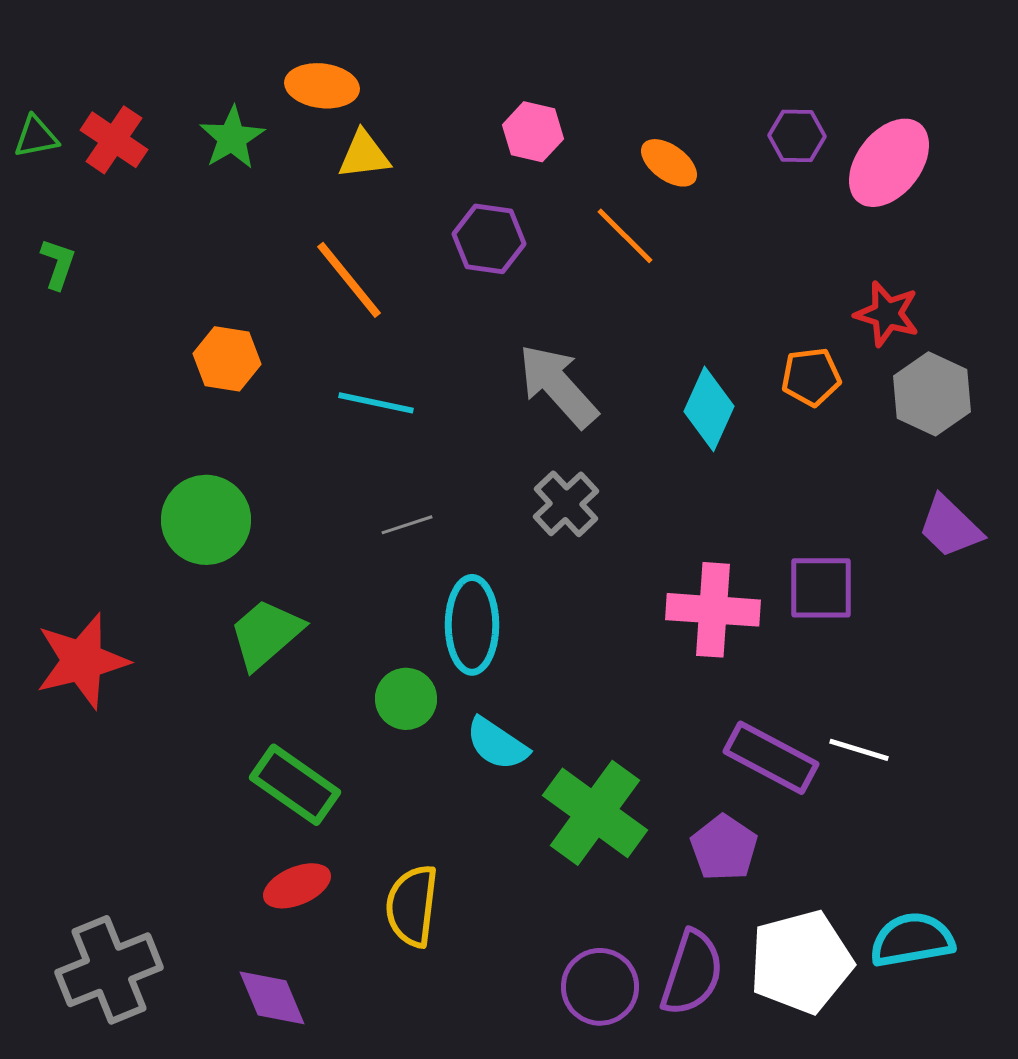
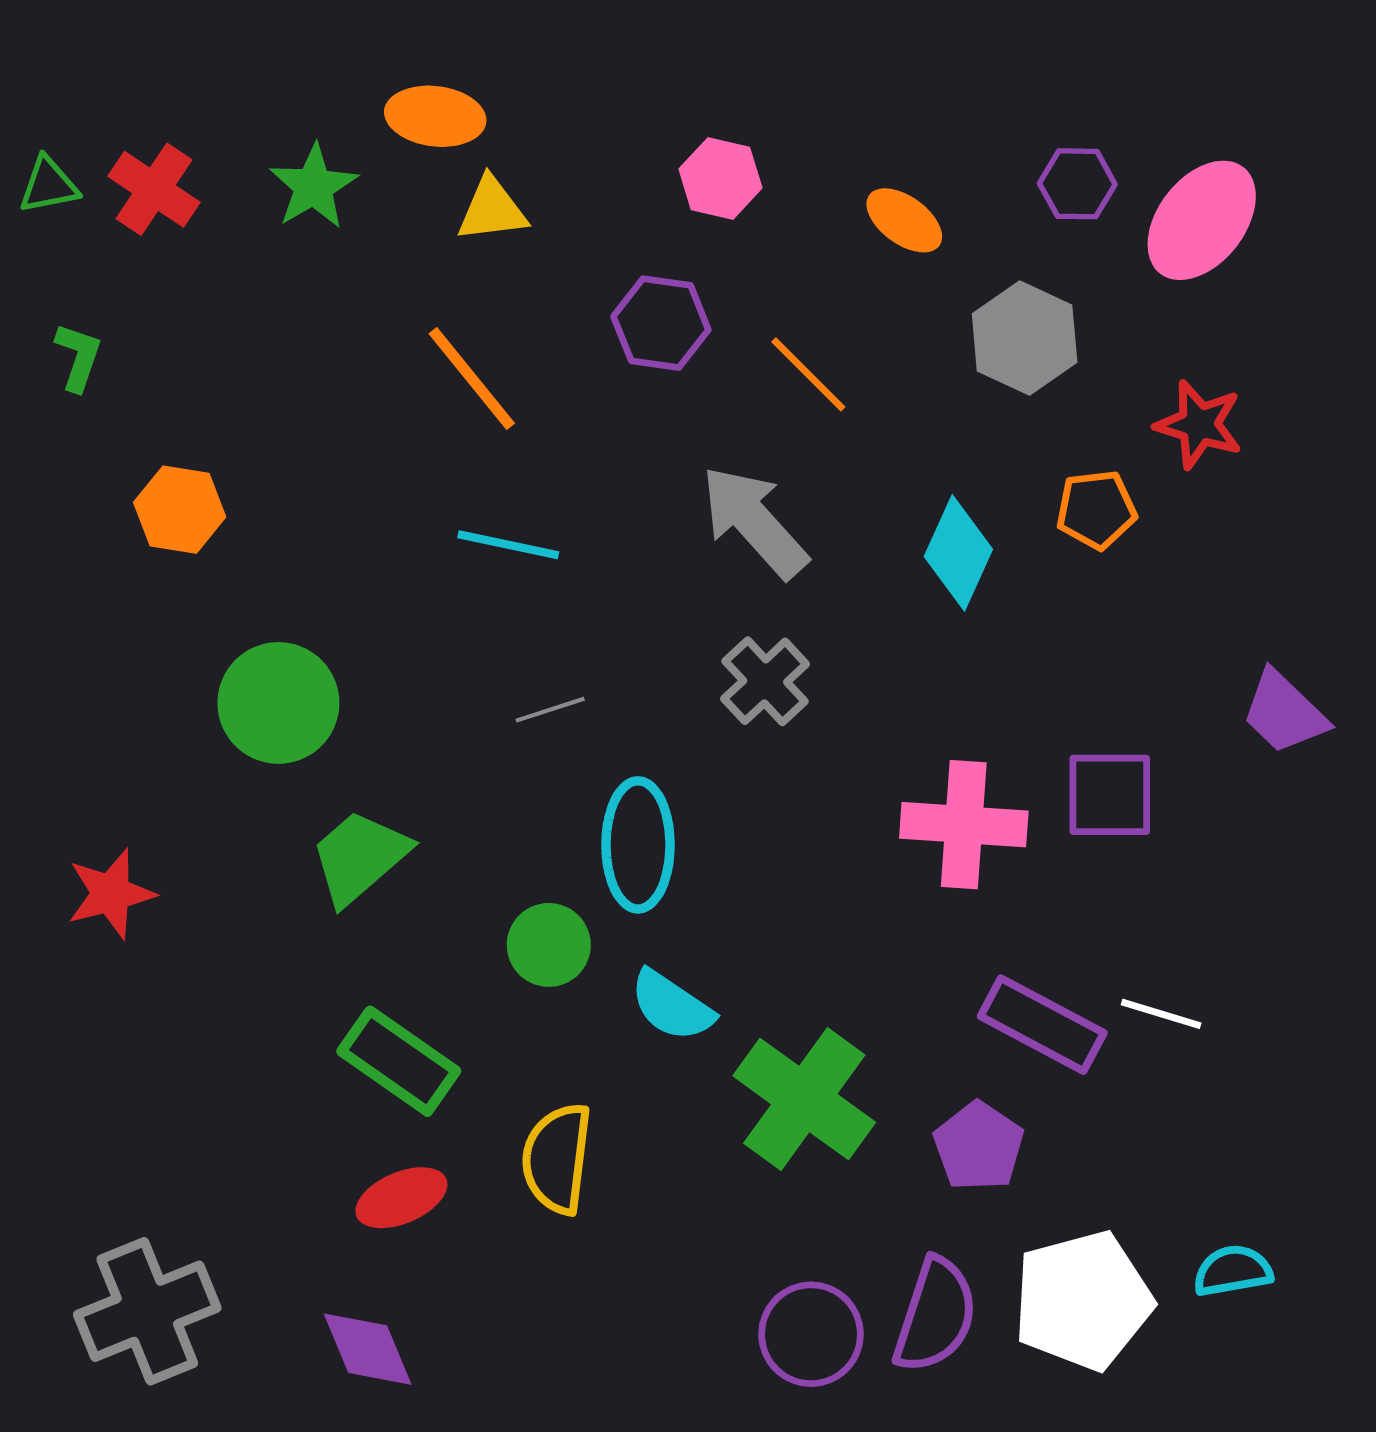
orange line: (625, 236) -> (808, 374), moved
orange hexagon: (227, 359) -> (180, 510), moved
gray hexagon: (932, 394) -> (1025, 338), moved
red star: (82, 661) -> (111, 894), size x0.7
yellow semicircle: (412, 906) -> (557, 1158), moved
cyan semicircle: (912, 940) -> (1233, 1271), size x0.7

